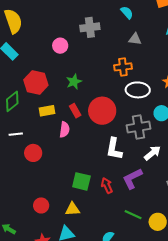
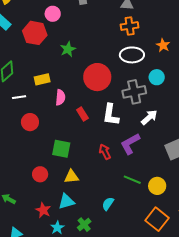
orange cross: (123, 67) -> (130, 26), moved
red hexagon: (36, 83) -> (35, 33), moved
red rectangle: (75, 111) -> (82, 114), moved
white line: (16, 134) -> (19, 97), moved
green square: (81, 181) -> (61, 149), moved

